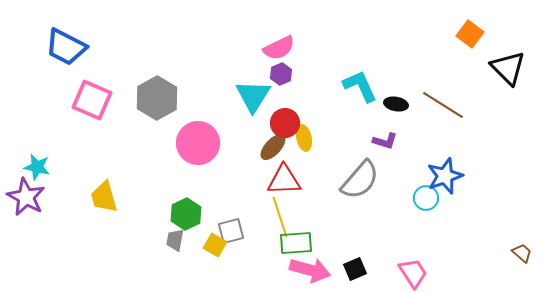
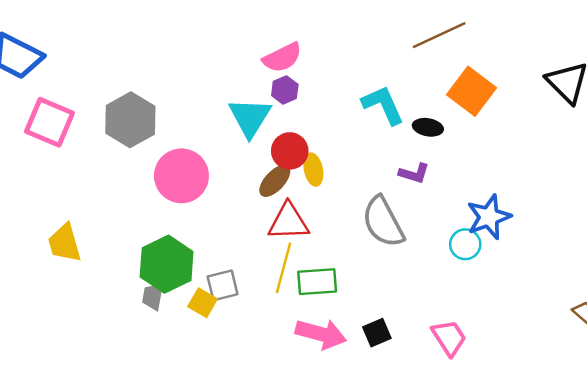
orange square: (470, 34) -> (471, 91), moved, size x1.4
brown line: (443, 105) -> (439, 35), moved, turned -57
gray semicircle: (360, 180) -> (383, 222), turned 111
green hexagon: (186, 214) -> (167, 264), size x1.4
yellow line: (280, 217) -> (284, 268), turned 33
green rectangle: (296, 243) -> (317, 282), moved

